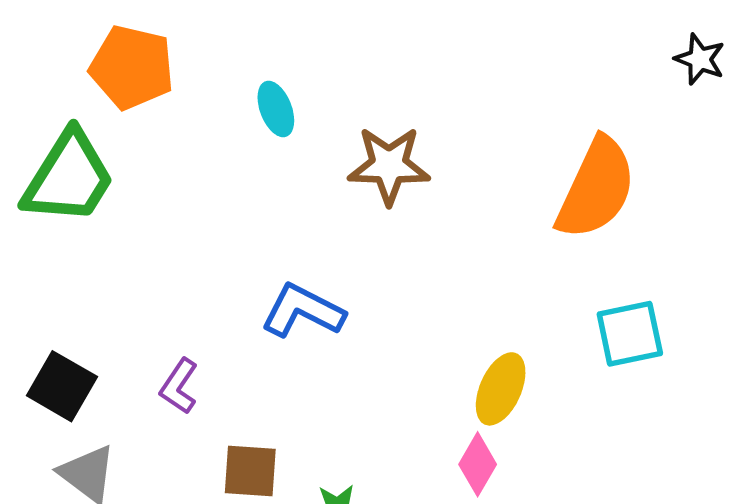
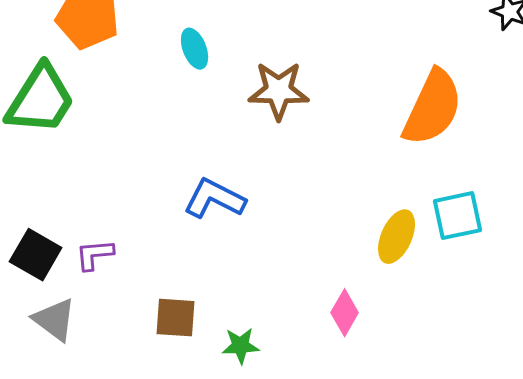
purple L-shape: (179, 386) -> (95, 255), moved, turned 51
yellow ellipse: (501, 389) -> (397, 237), moved

